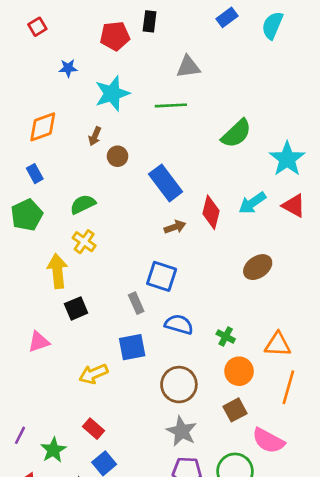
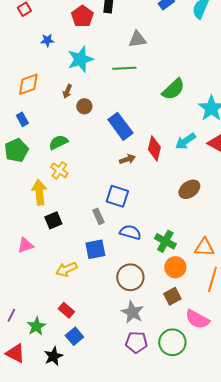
red pentagon: (115, 36) -> (82, 16), turned -30
green cross: (226, 336) -> (165, 241), size x1.5

